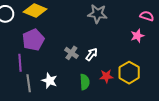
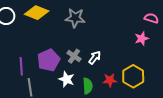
gray star: (97, 14) -> (75, 18), moved
purple pentagon: (33, 40) -> (49, 60), moved
white star: (49, 81) -> (67, 79), moved

